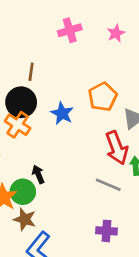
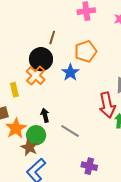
orange pentagon: (103, 97) -> (86, 51), moved
gray line: (108, 185) -> (70, 131), moved
green circle: (23, 192) -> (36, 135), moved

